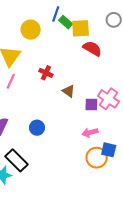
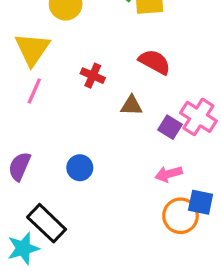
red semicircle: (92, 49) -> (155, 62), moved
brown triangle: (69, 91) -> (131, 106), turned -32
purple square: (91, 105) -> (170, 127), turned 32

